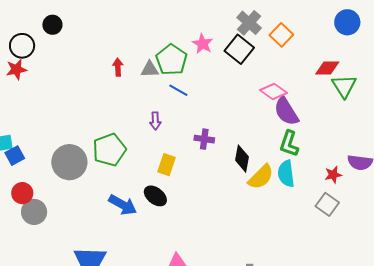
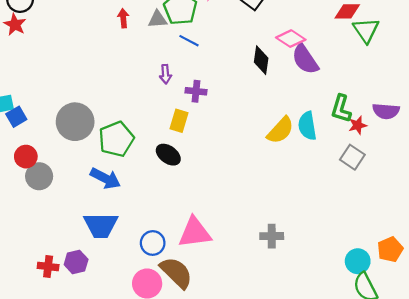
red star: (16, 69) -> (15, 25), turned -30
purple cross: (204, 139) -> (196, 91), moved
green L-shape: (289, 144) -> (341, 109), moved
green pentagon: (109, 150) -> (116, 139), moved
black diamond: (242, 159) -> (261, 60), moved
blue arrow: (123, 205) -> (105, 178), moved

